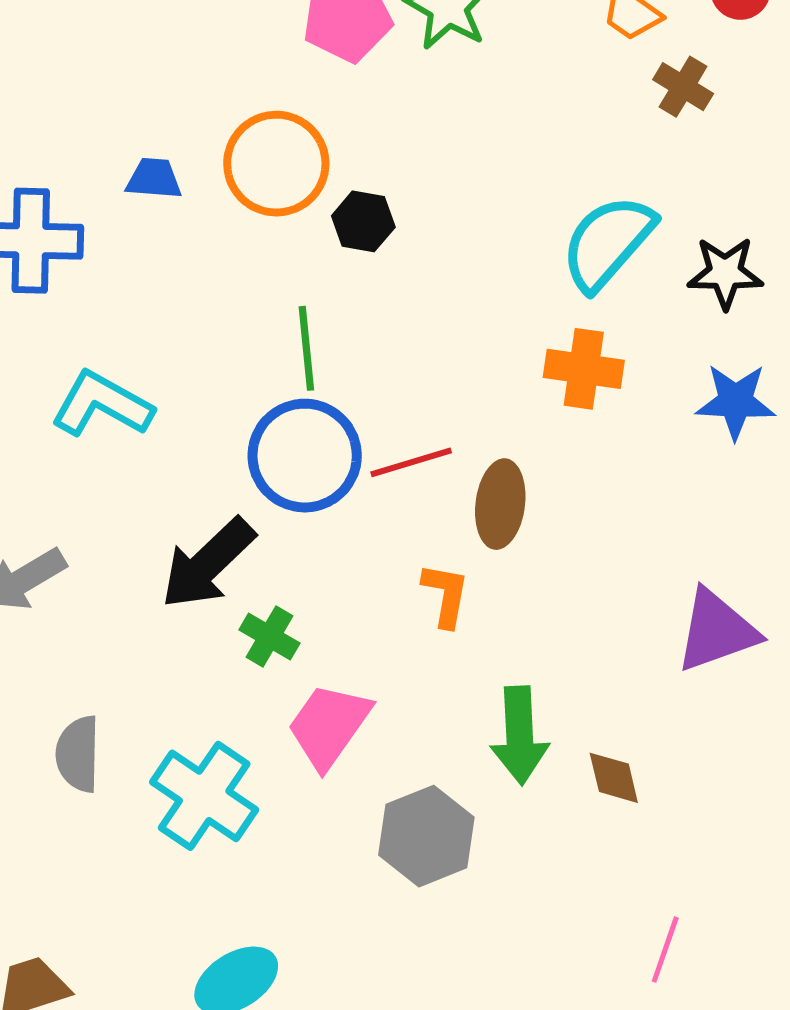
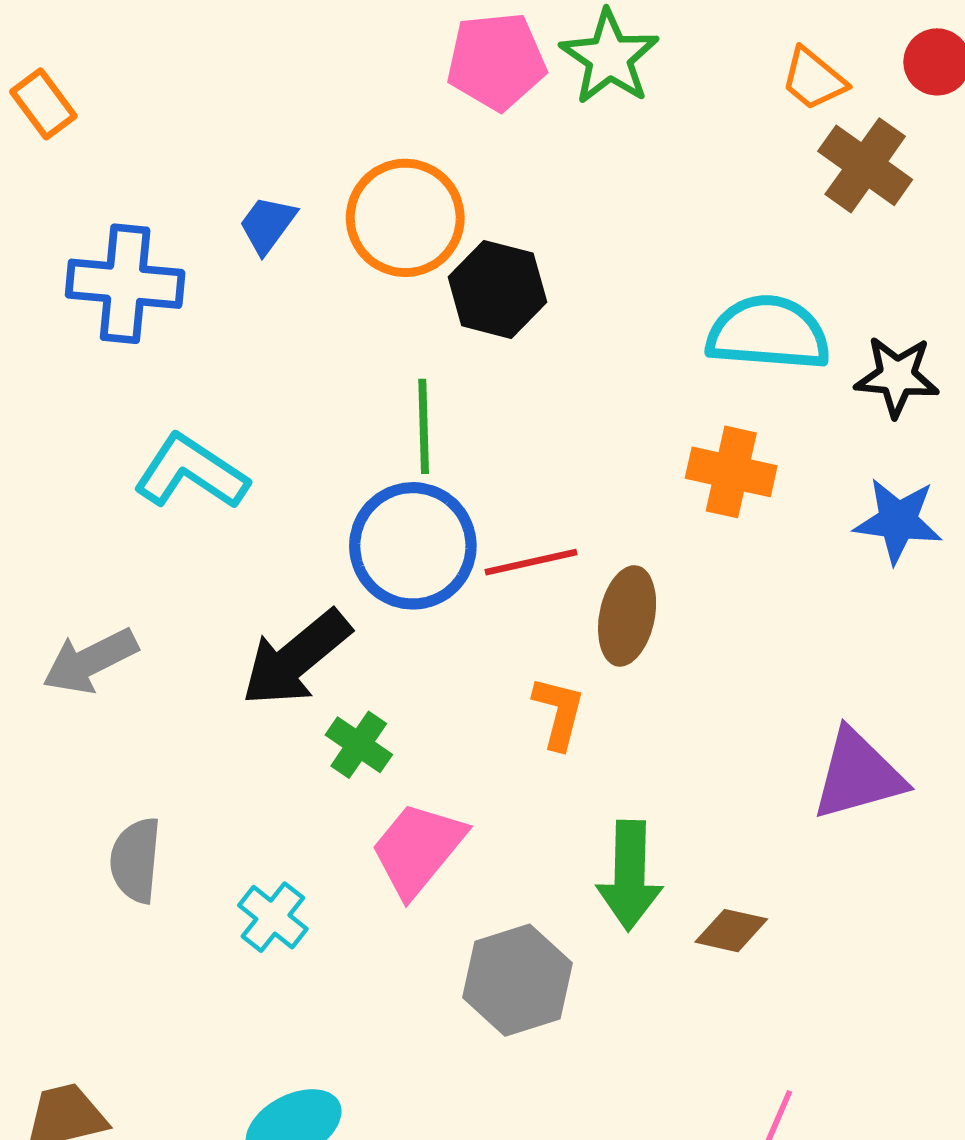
brown cross: (683, 87) -> (865, 165), size x1.4
blue trapezoid: (154, 179) -> (267, 225), turned -62
black hexagon: (363, 221) -> (497, 289), size x1.4
cyan semicircle: (608, 243) -> (768, 333), turned 49
brown diamond: (614, 778) -> (731, 931), turned -68
cyan cross: (204, 796) -> (273, 917), size x0.6

